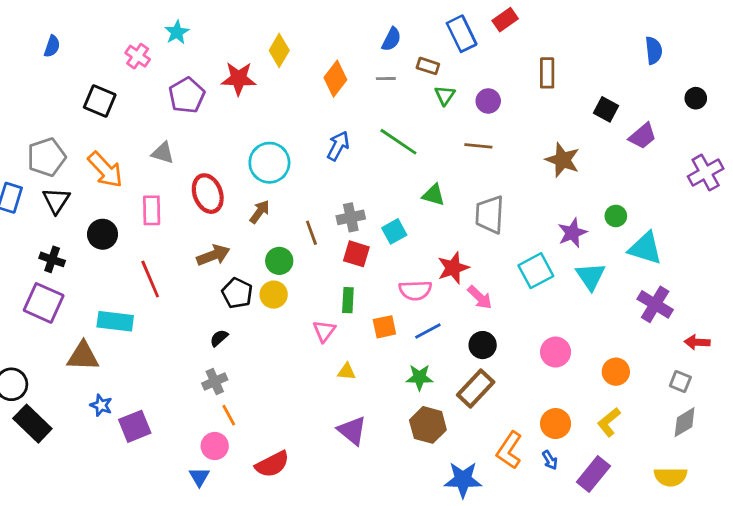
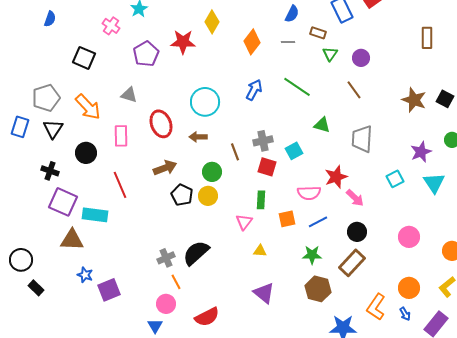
brown rectangle: (547, 73) -> (427, 38), moved
black square: (606, 109) -> (445, 99), moved
brown line: (478, 146) -> (354, 90), turned 48
brown arrow: (260, 212) -> (198, 137), turned -126
cyan square: (536, 271) -> (395, 179), size x0.7
purple square: (44, 303) -> (63, 202), moved
black semicircle: (219, 338) -> (196, 253), moved, size x2.0
black rectangle: (32, 424) -> (36, 288), size x0.6

